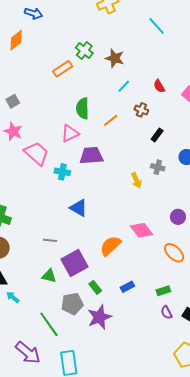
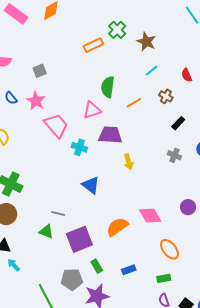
yellow arrow: (136, 180) -> (129, 162), moved
orange ellipse: (174, 253) -> (169, 249), moved
green triangle: (49, 276) -> (46, 232), moved

